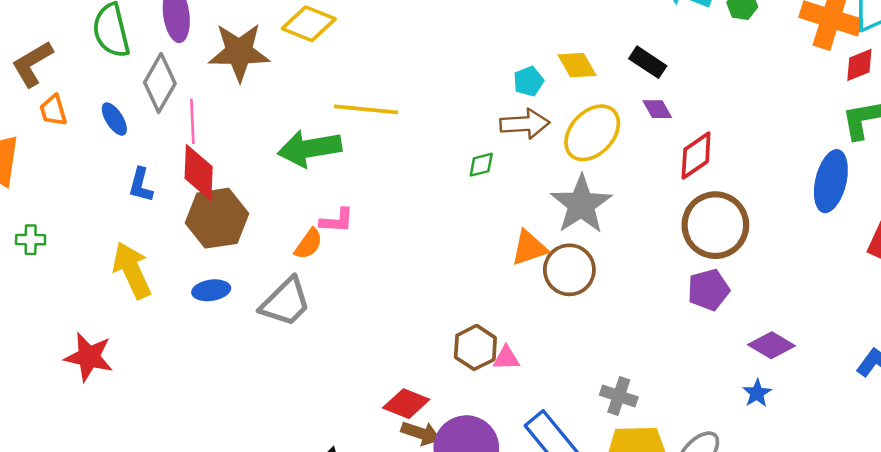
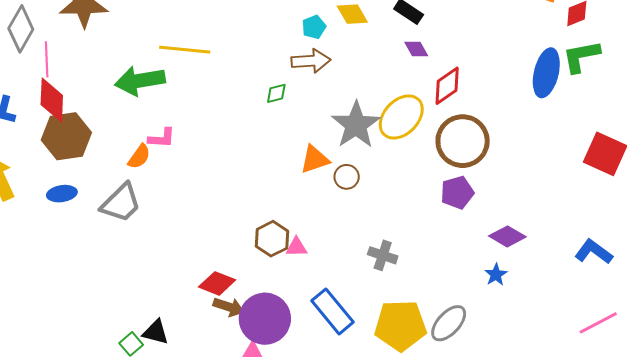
yellow ellipse: (592, 133) -> (401, 117), moved
blue ellipse: (831, 181) -> (546, 73), moved
brown circle: (569, 270) -> (347, 177), size x0.6
gray cross: (619, 396) -> (383, 255), moved

